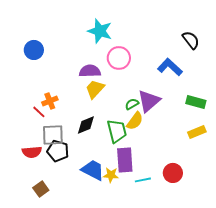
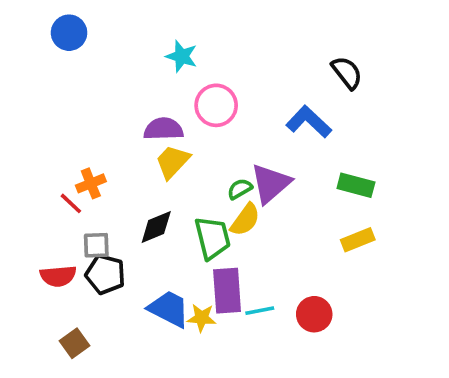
cyan star: (100, 31) -> (182, 56), size x0.7
blue circle: (34, 50) -> (69, 33), moved
gray square: (53, 135) -> (96, 245), size x0.7
cyan line: (143, 180) -> (260, 311), moved

